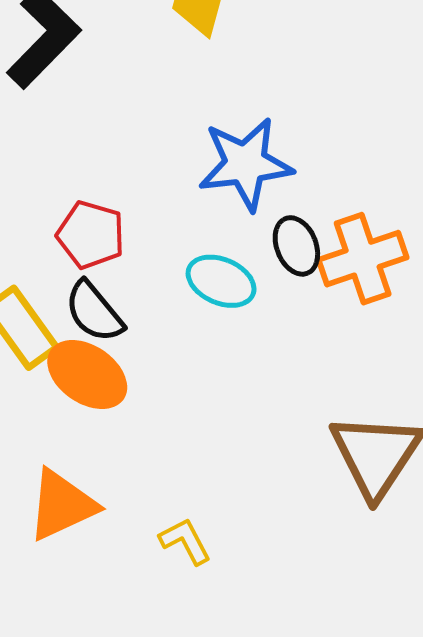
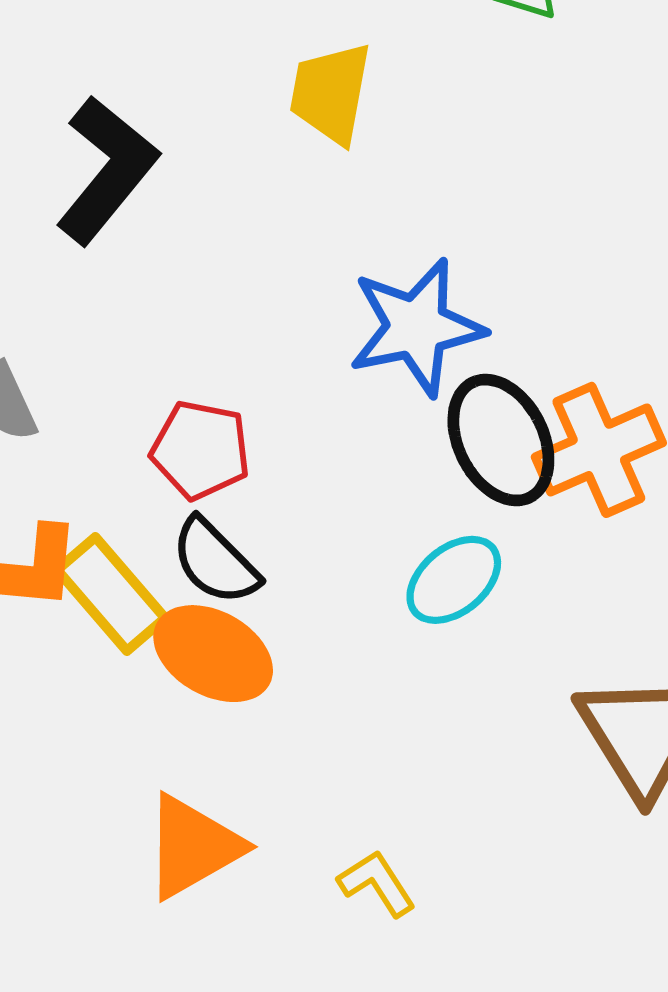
black ellipse: (296, 246) -> (501, 440), size x1.5
cyan ellipse: (221, 281) -> (454, 580), moved, turned -58

